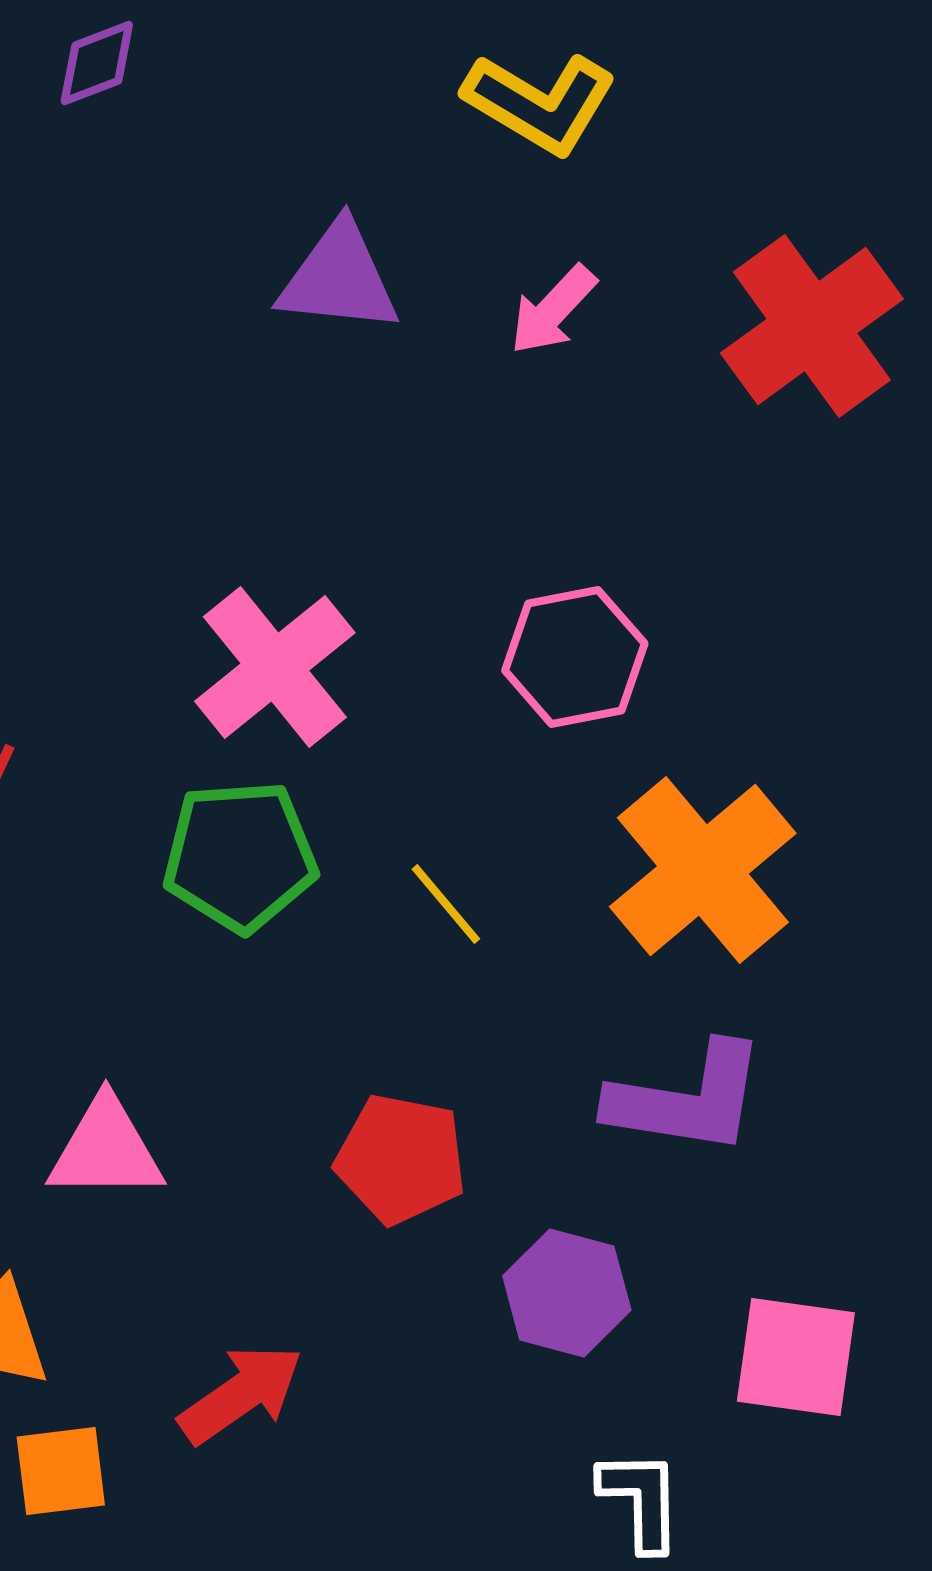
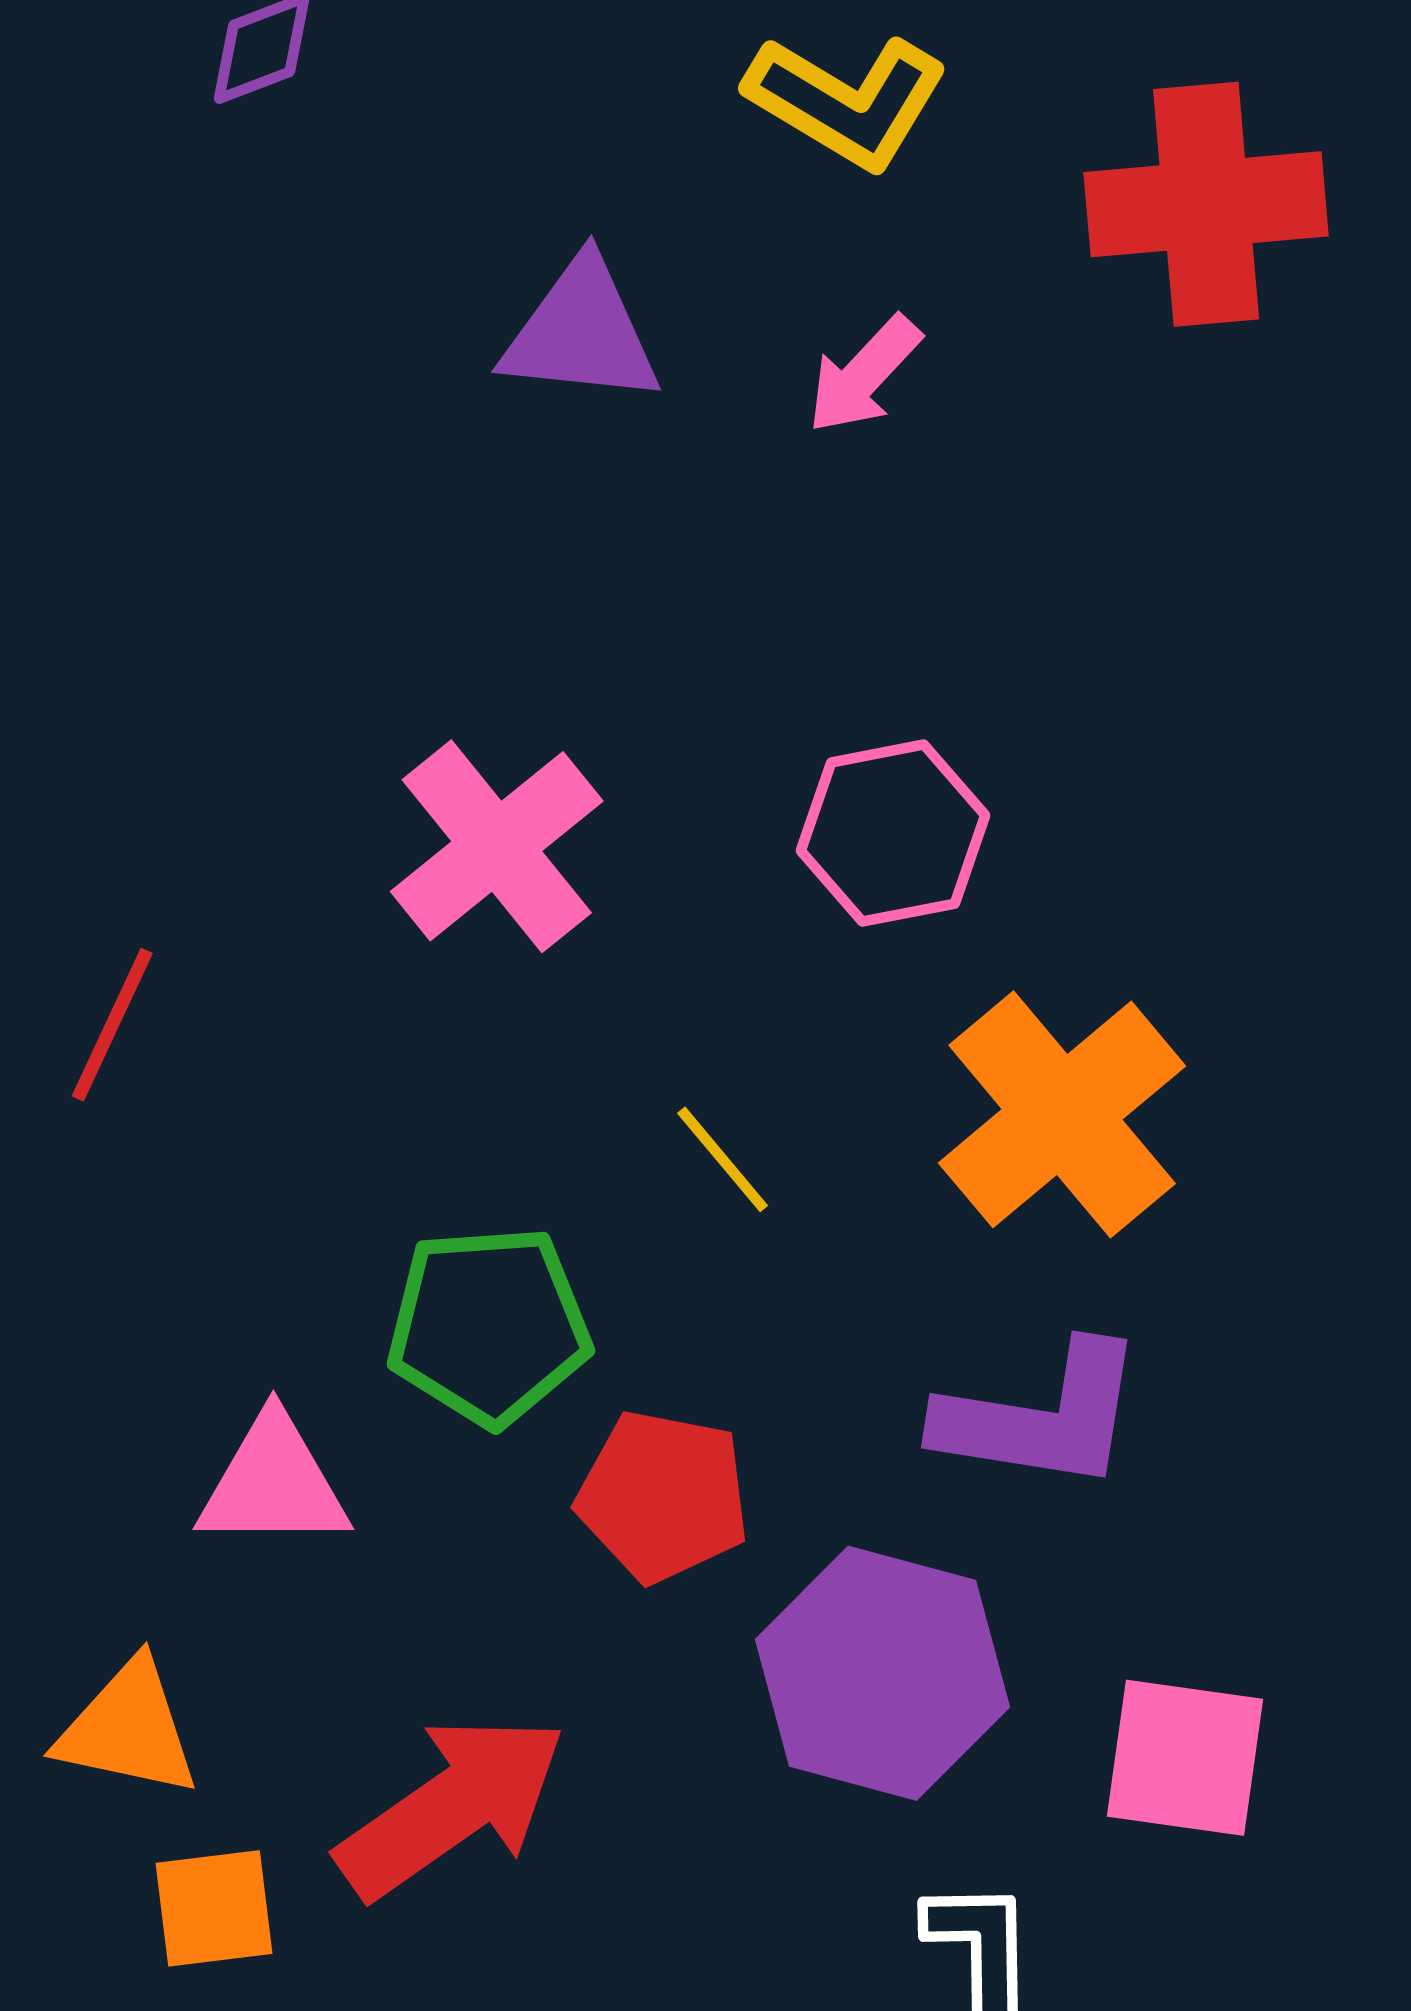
red cross: (812, 326) -> (1206, 204), moved, turned 31
green pentagon: (240, 856) -> (489, 1326), moved
purple hexagon: (567, 1293) -> (882, 1673), size x1.5
red arrow: (241, 1394) -> (452, 1807), size x1.4

